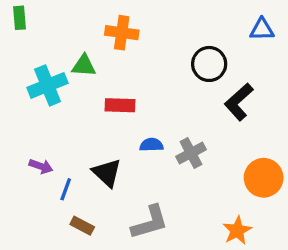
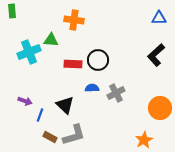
black circle: (209, 64) -> (98, 60), moved
black L-shape: (239, 102) -> (156, 55), moved
gray L-shape: (150, 222) -> (74, 135), moved

